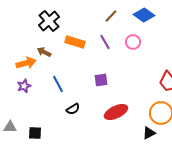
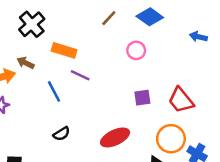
purple line: (105, 42) -> (80, 75), moved, turned -35
purple square: (101, 80) -> (142, 98), moved
blue line: (58, 84) -> (54, 91), moved

